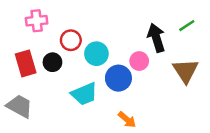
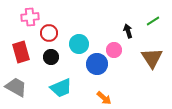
black arrow: (156, 38) -> (128, 31), size x0.6
red circle: (71, 40) -> (49, 33), moved
black circle: (52, 62) -> (51, 57), moved
cyan trapezoid: (84, 94) -> (61, 88), moved

